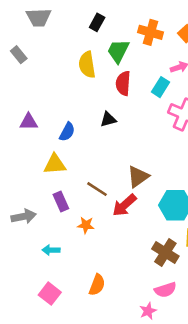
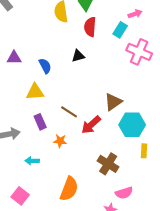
blue semicircle: (67, 132) -> (45, 66), turned -56
brown triangle: (138, 177) -> (113, 102), moved
brown cross: (165, 253) -> (108, 164), moved
orange semicircle: (97, 285) -> (69, 189), size x1.4
pink square: (50, 294) -> (20, 196), moved

